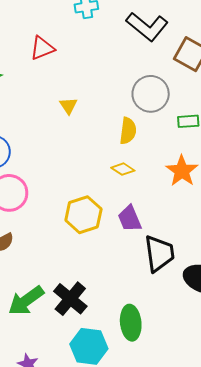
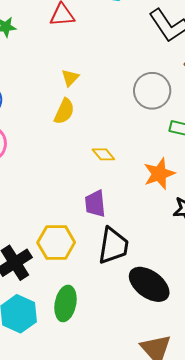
yellow semicircle: (128, 131) -> (64, 111), moved
yellow hexagon: (83, 215) -> (56, 243), moved

